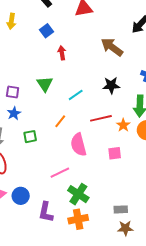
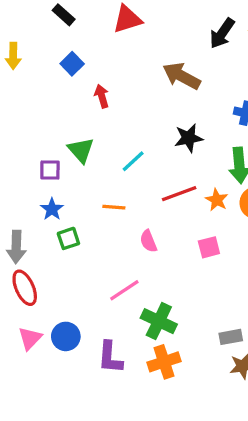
purple square: (13, 92) -> (50, 170), moved
blue star: (14, 113) -> (52, 209), moved
orange line: (60, 121) -> (114, 207), turned 64
pink semicircle: (78, 145) -> (148, 241), size x0.6

